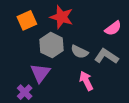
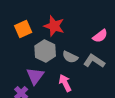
pink arrow: (86, 81) -> (65, 83), moved

